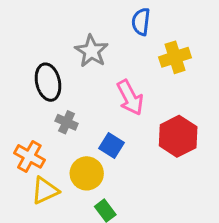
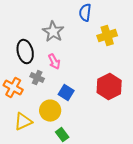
pink arrow: (130, 98) -> (54, 62), moved, size x0.7
orange cross: (29, 156) -> (13, 88), moved

